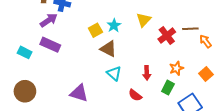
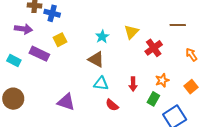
purple arrow: (49, 20) -> (23, 29), moved, turned 42
brown line: (190, 29) -> (178, 25), moved
yellow square: (95, 30) -> (60, 40), moved
cyan triangle: (114, 73) -> (101, 84), turned -35
red semicircle: (135, 95) -> (112, 105), moved

